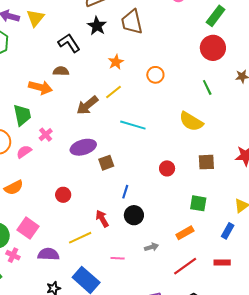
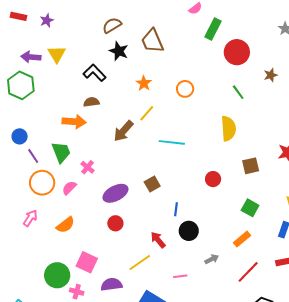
green rectangle: (216, 16) -> (213, 29), moved
yellow semicircle: (191, 121) -> (228, 128), turned -115
purple ellipse: (83, 147) -> (115, 193), moved
green square: (198, 203) -> (250, 208), turned 30

